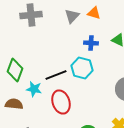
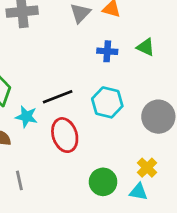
cyan hexagon: (82, 68) -> (107, 102), moved

